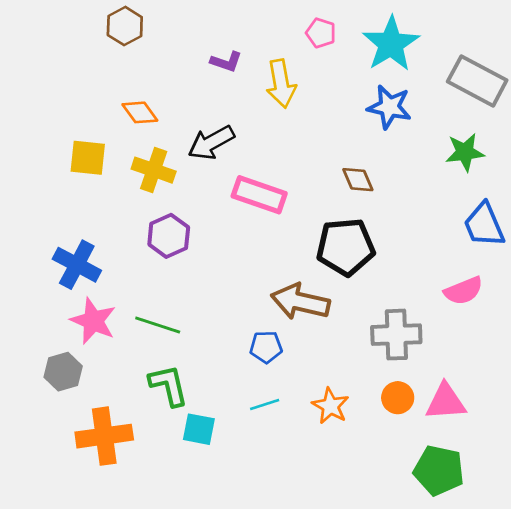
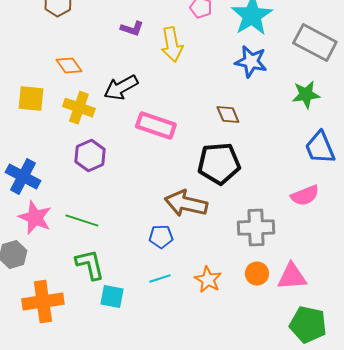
green pentagon: (439, 470) -> (308, 325), moved

